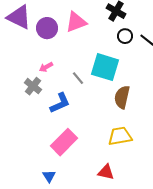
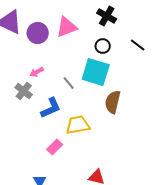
black circle: (125, 36) -> (103, 46), moved
yellow trapezoid: (120, 136) -> (78, 125), moved
pink rectangle: (64, 142) -> (55, 147), size x0.6

